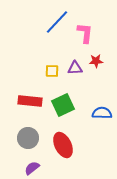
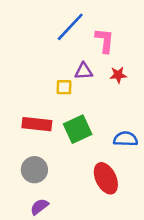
purple triangle: (75, 68) -> (84, 71), moved
red ellipse: (63, 145) -> (106, 178), moved

